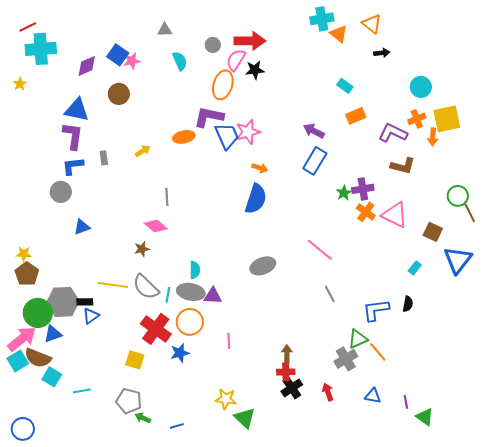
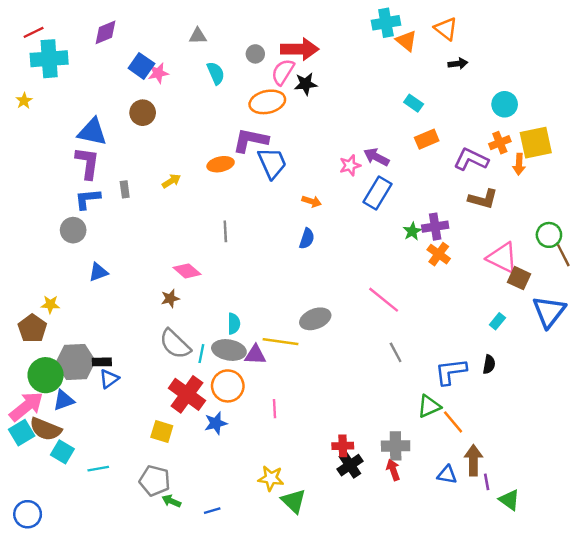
purple diamond: (87, 66) -> (105, 32), moved
orange ellipse: (223, 85) -> (267, 102), turned 60
pink star: (248, 132) -> (350, 165), moved, size x0.7
gray line: (167, 197) -> (225, 231), moved
blue semicircle: (256, 199) -> (307, 239), size x0.6
pink triangle: (395, 215) -> (502, 258), moved
yellow star: (24, 254) -> (50, 304), moved
yellow line: (113, 285) -> (280, 342), moved
brown arrow: (287, 354) -> (473, 460), moved, size x1.4
gray cross: (346, 359) -> (396, 446), moved, turned 30

